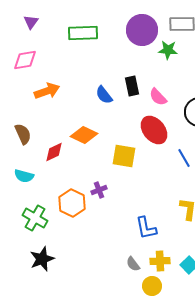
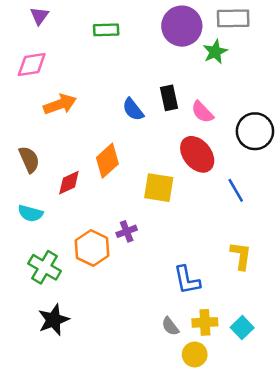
green rectangle: (83, 33) -> (106, 30), size x0.7
green star: (168, 50) -> (215, 52), turned -30
orange diamond: (84, 135) -> (107, 161), turned -68

